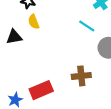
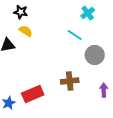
yellow semicircle: (34, 22) -> (26, 31), turned 144

